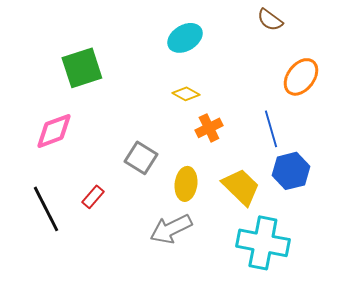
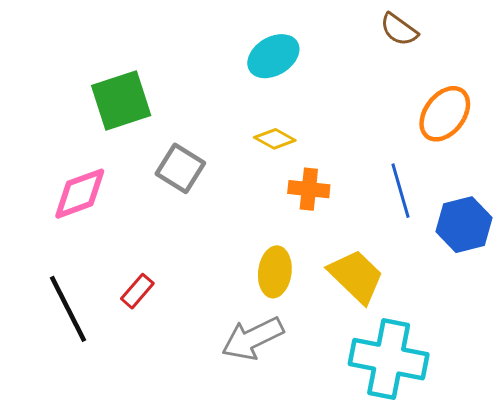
orange cross: (209, 128) -> (309, 189), turned 32
gray square: (141, 158) -> (180, 168), moved
blue hexagon: (291, 171) -> (464, 225), moved

